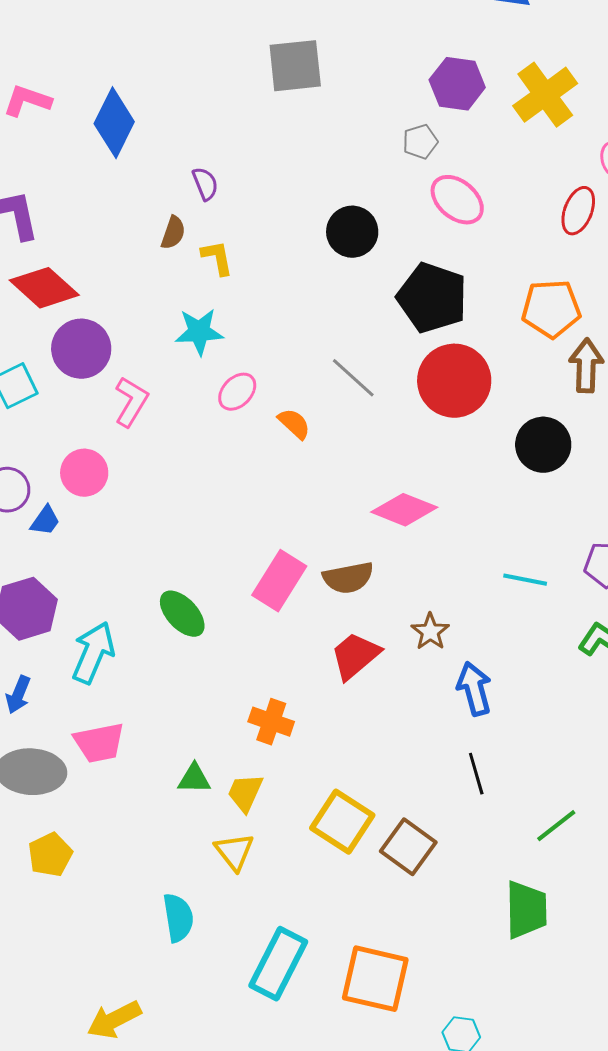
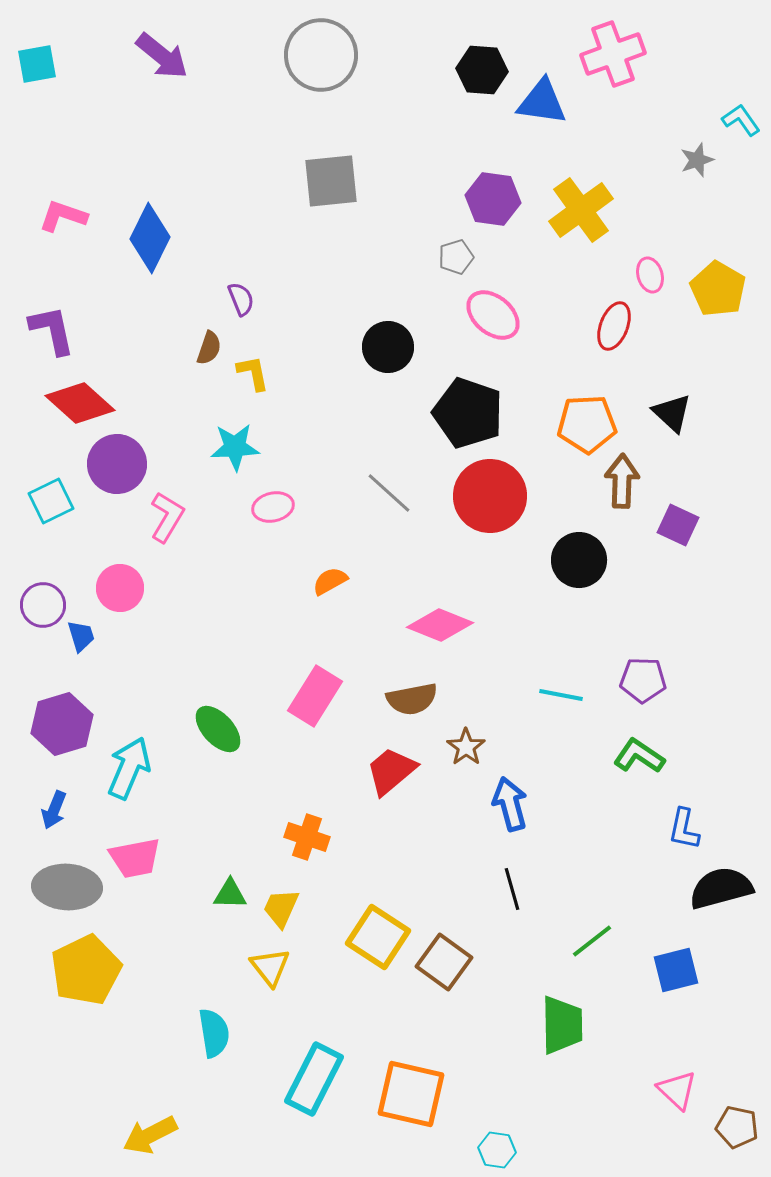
pink ellipse: (237, 392) -> (273, 507), turned 33
orange semicircle: (294, 424) -> (330, 581), moved, turned -72
blue trapezoid: (45, 521) -> (81, 636), turned -52
brown semicircle: (348, 578) -> (412, 699), moved
yellow pentagon: (50, 855) -> (86, 970), size x1.6

